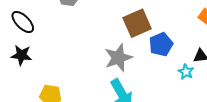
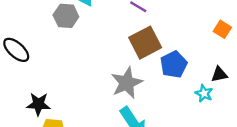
black star: (21, 55) -> (38, 104), moved

